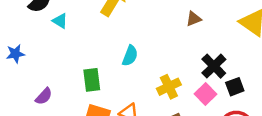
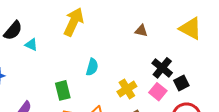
brown triangle: (194, 19) -> (141, 31), turned 40

